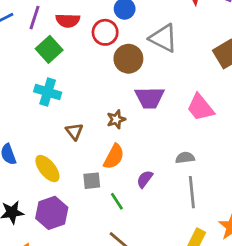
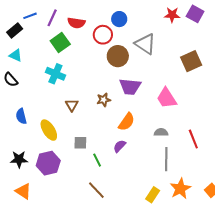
orange semicircle: (114, 157) -> (127, 122), moved
gray semicircle: (185, 158) -> (161, 132), moved
gray line: (192, 192) -> (166, 159), moved

